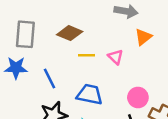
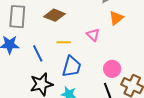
yellow line: (86, 55) -> (64, 42), moved
blue trapezoid: (90, 94) -> (72, 67), turned 95

